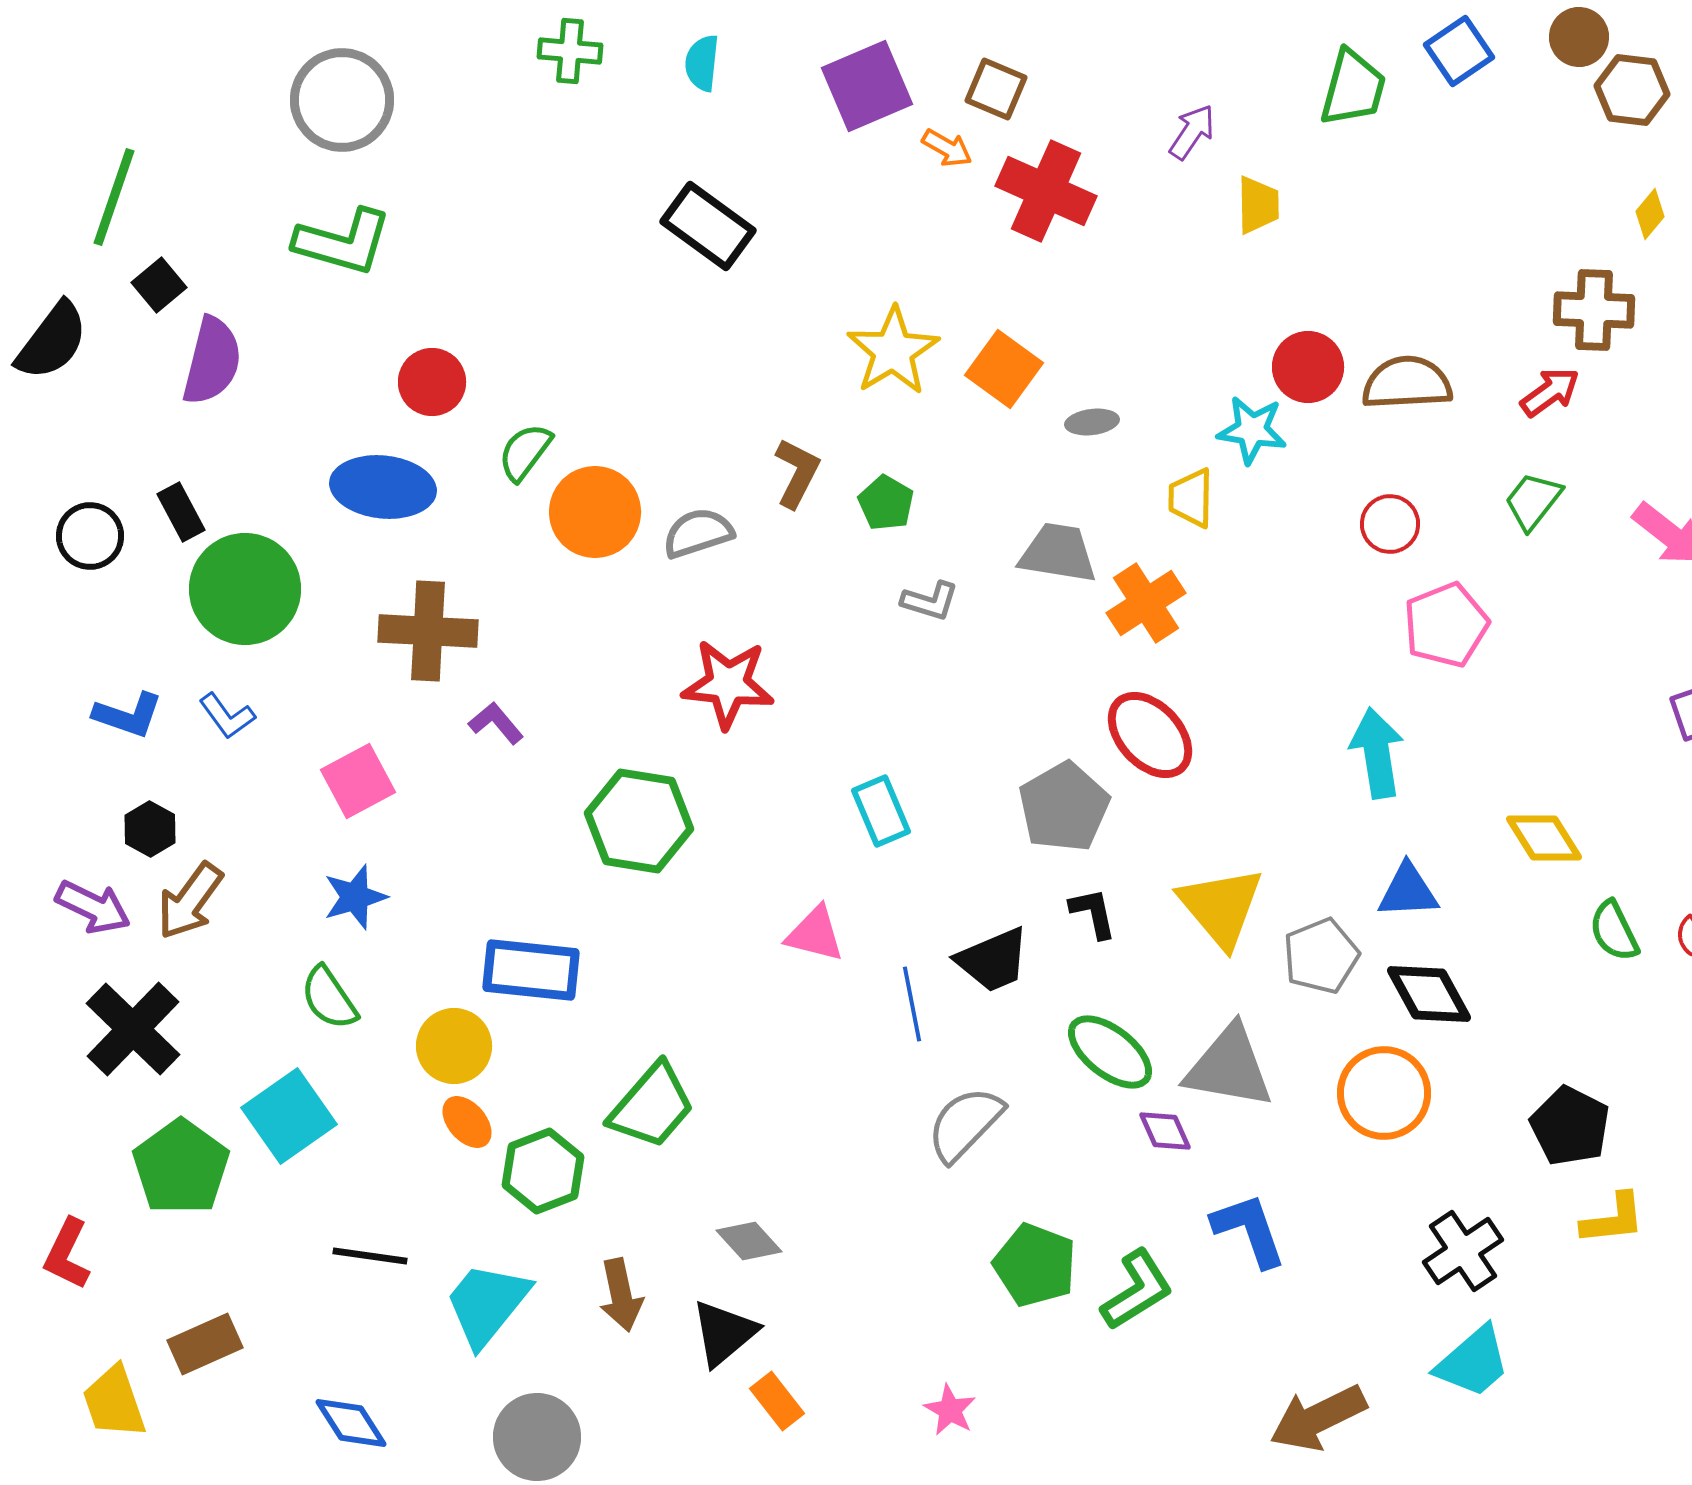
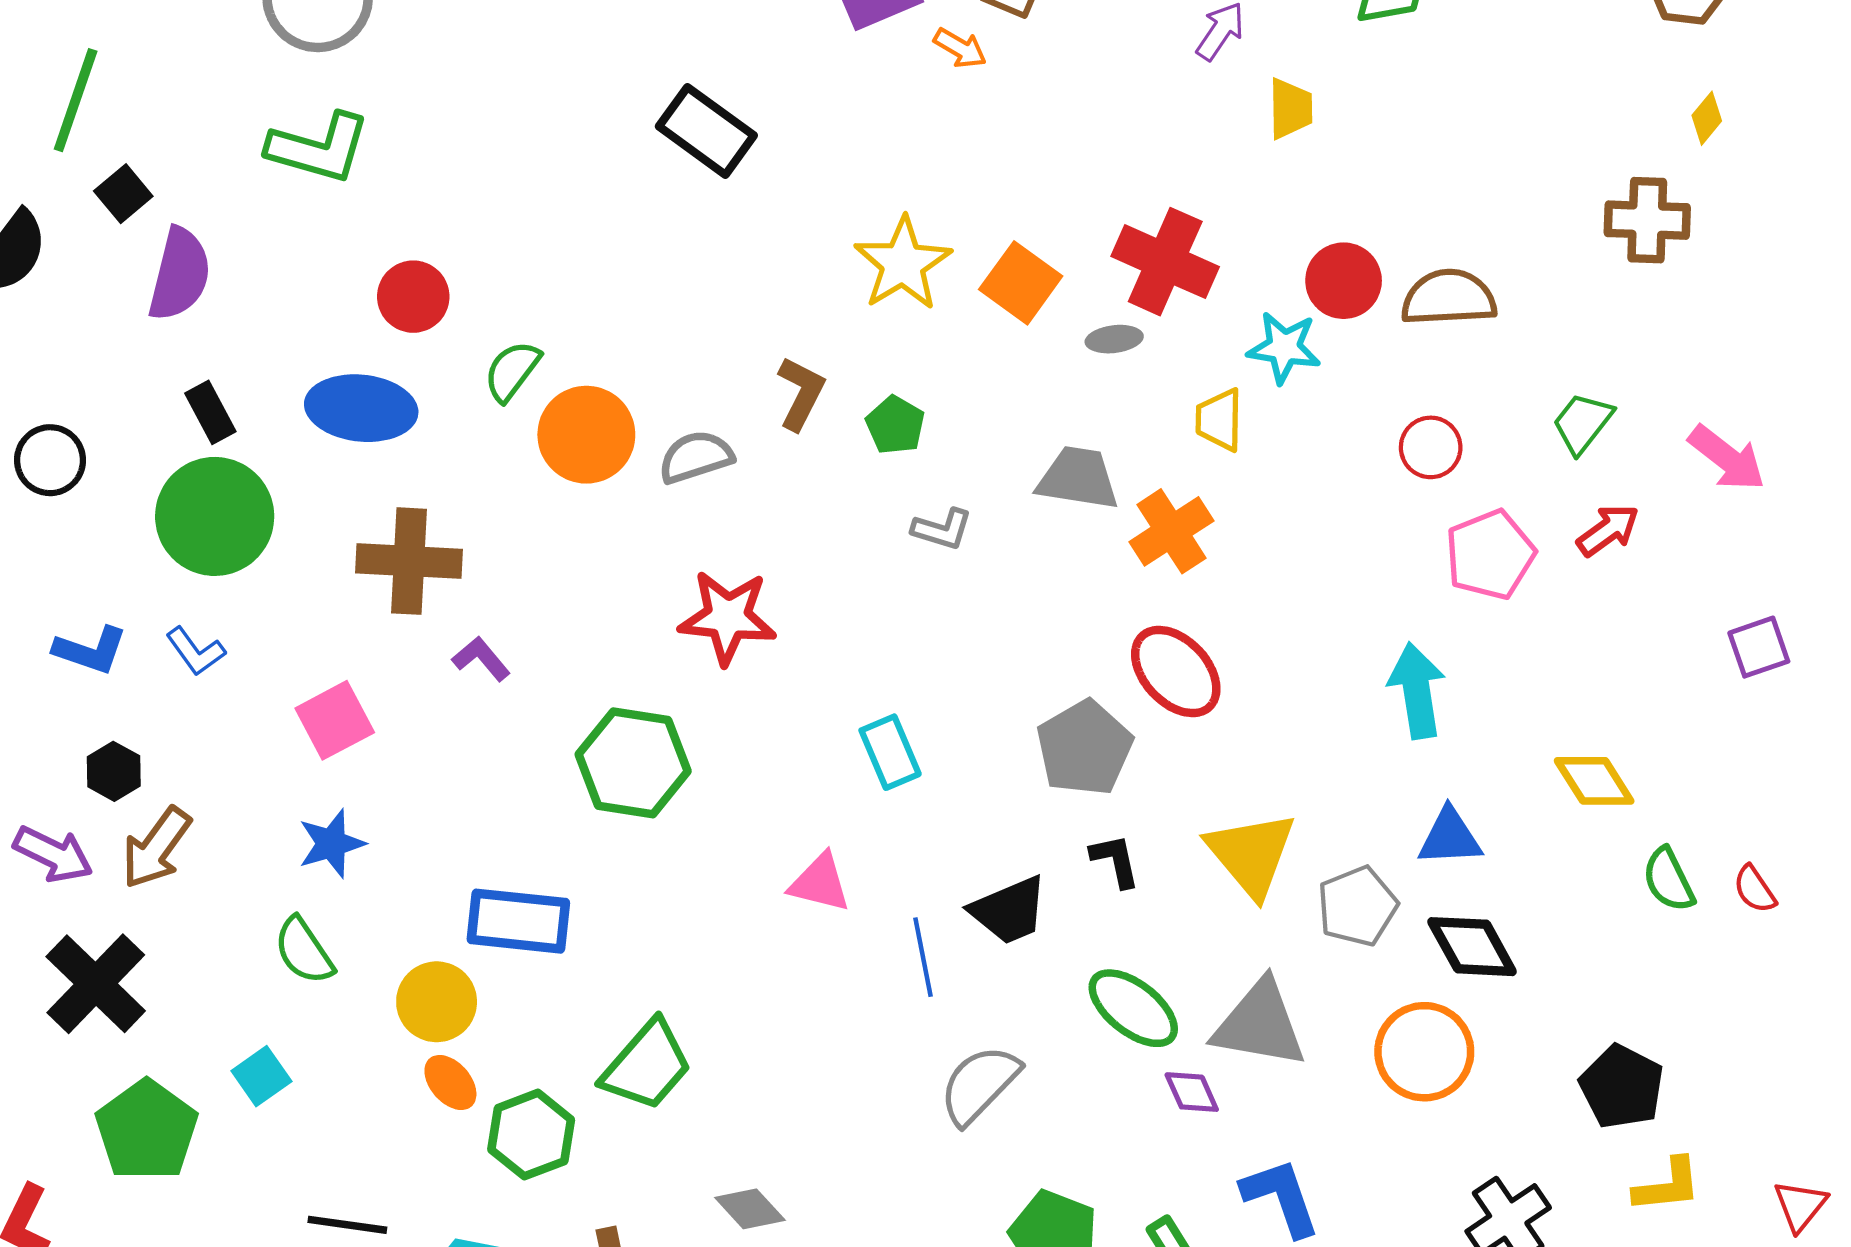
red cross: (1046, 191) -> (1165, 262), moved
red arrow: (1550, 392) -> (1608, 530), moved
black rectangle: (181, 512) -> (210, 412), moved
cyan square: (289, 1116) -> (261, 1076), size x0.6

